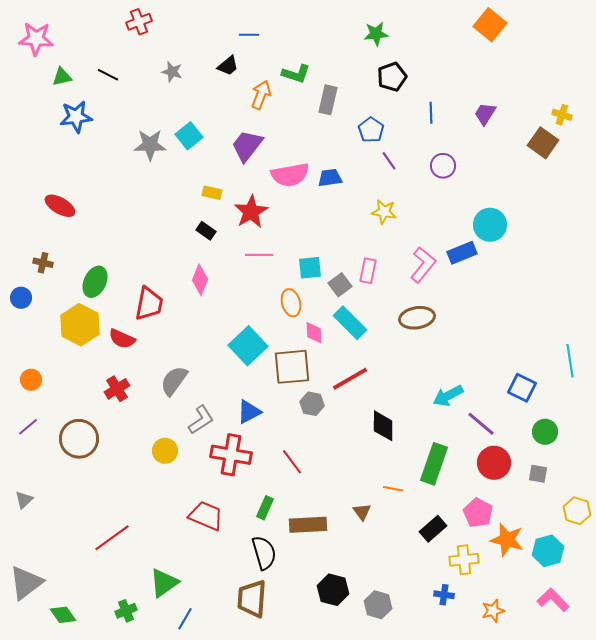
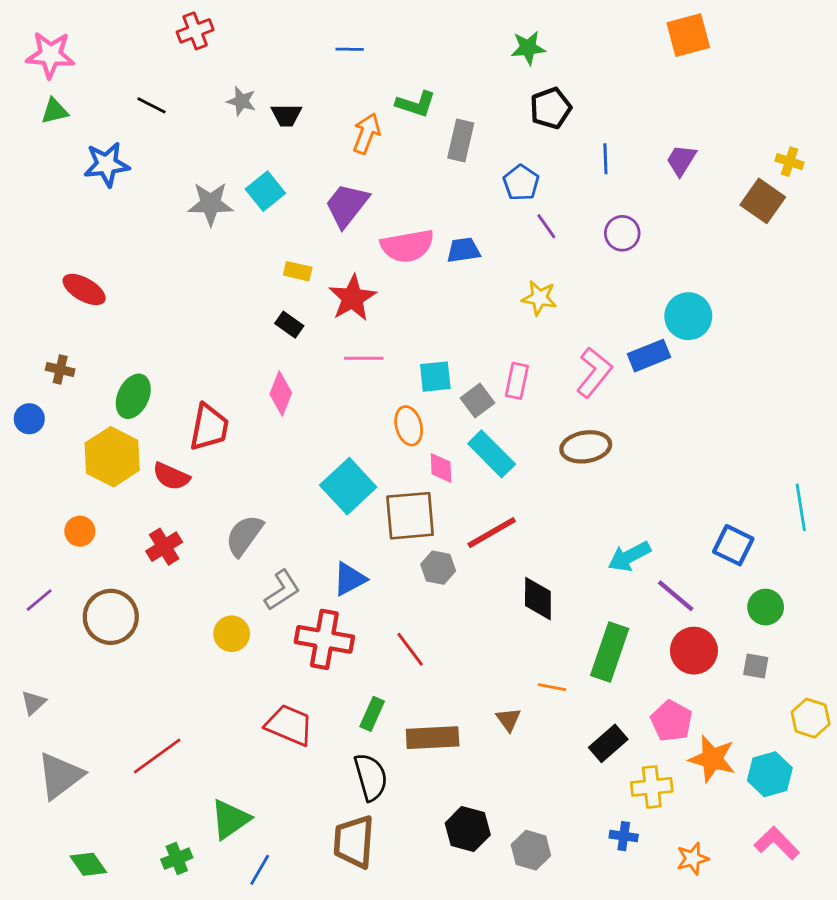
orange square: (490, 25) -> (688, 35), turned 36
black trapezoid: (228, 66) -> (286, 115), moved, turned 40
green triangle: (62, 77) -> (55, 111), moved
orange circle: (31, 380) -> (80, 531), moved
gray triangle: (26, 583) -> (60, 776), moved

